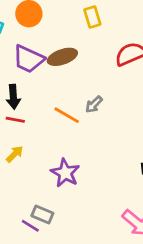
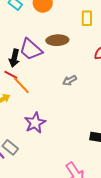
purple trapezoid: (28, 59) -> (31, 49), moved
orange line: (67, 115) -> (21, 85), moved

